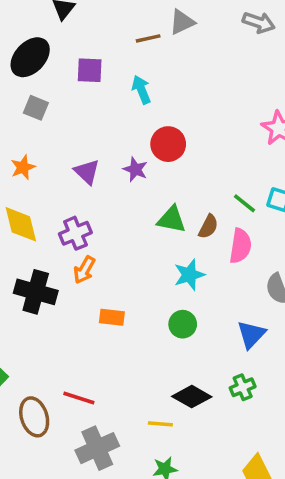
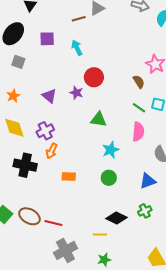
brown semicircle: (208, 227) -> (139, 82), moved, turned -56
blue triangle: (251, 334) -> (148, 181), turned 30
brown ellipse: (34, 417) -> (30, 216), moved, turned -40

